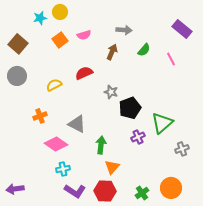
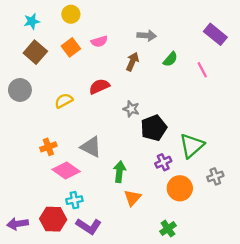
cyan star: (40, 18) -> (32, 21), moved
brown square: (18, 44) -> (35, 52), moved
orange cross: (40, 116) -> (48, 147), moved
orange circle: (171, 188) -> (180, 188), moved
red hexagon: (105, 191) -> (53, 219), moved

